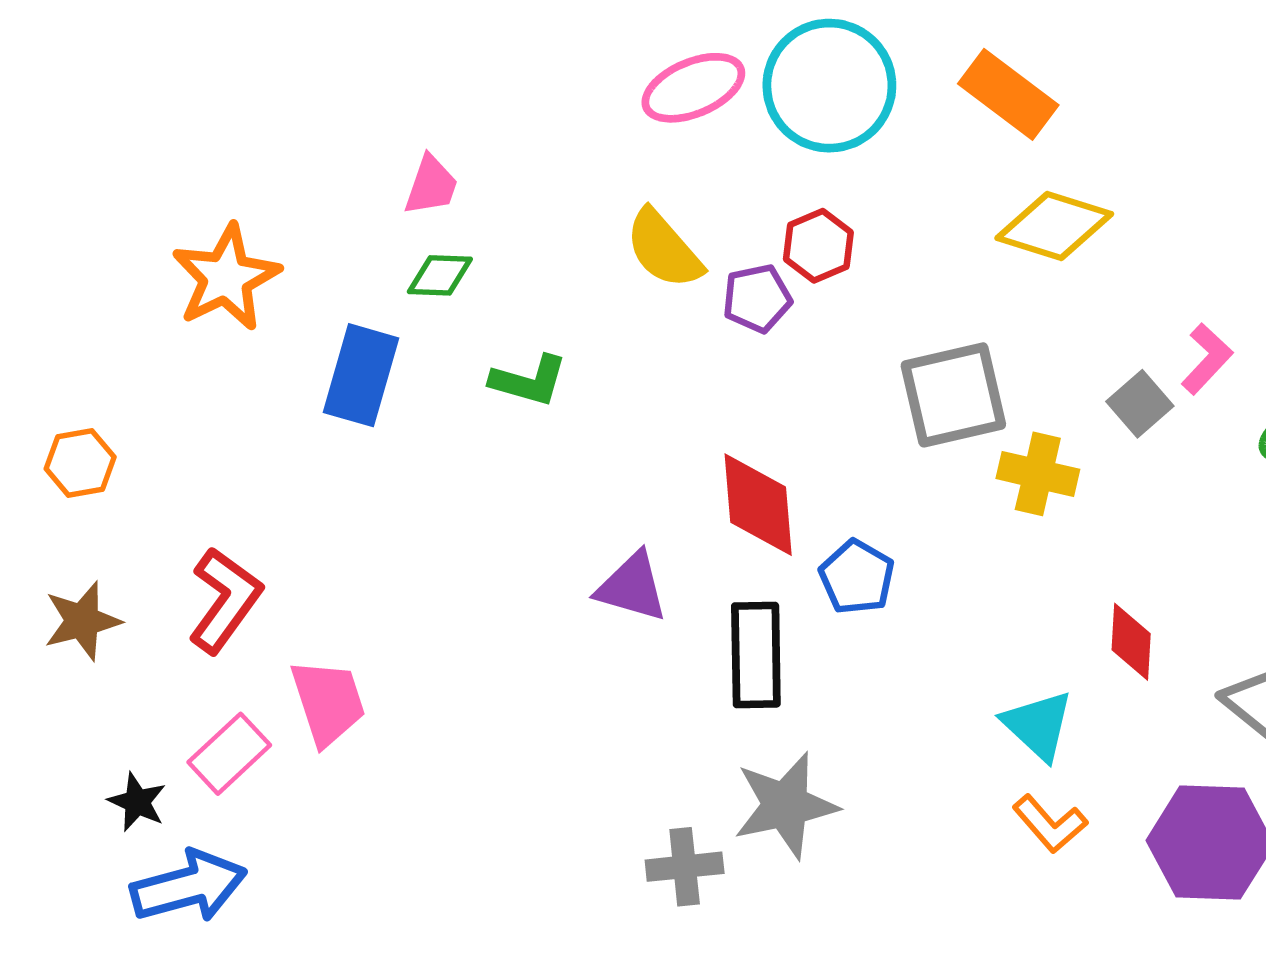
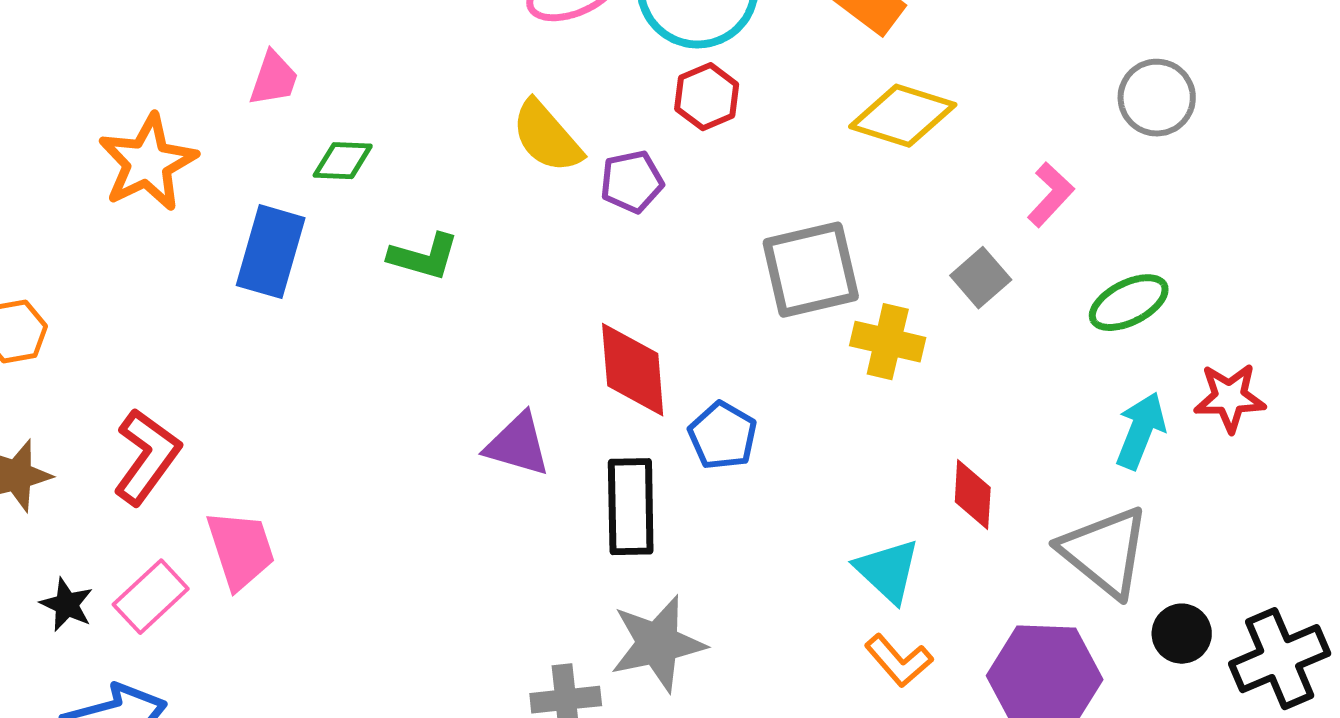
pink trapezoid: (431, 185) -> (274, 79), moved
red hexagon: (818, 246) -> (707, 97), moved
pink L-shape: (1207, 359) -> (1051, 195), moved
black star: (137, 802) -> (67, 605), moved

